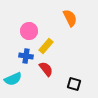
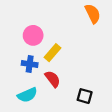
orange semicircle: (70, 18) -> (93, 14), moved
cyan semicircle: (13, 79) -> (27, 95), moved

